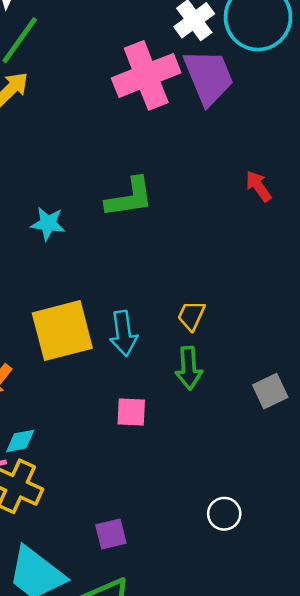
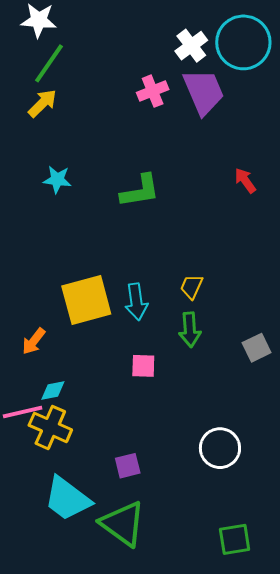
pink cross: (146, 75) -> (153, 91), size x0.6
cyan star: (48, 224) -> (57, 180), moved
white circle: (224, 514) -> (220, 448), size x1.5

